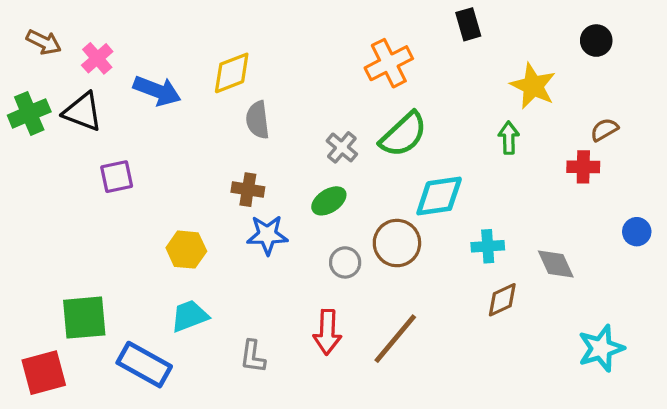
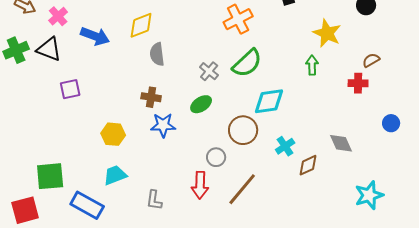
cyan cross: (488, 246) -> (285, 146), moved, turned -30
gray circle: (345, 262) -> (216, 157), moved

